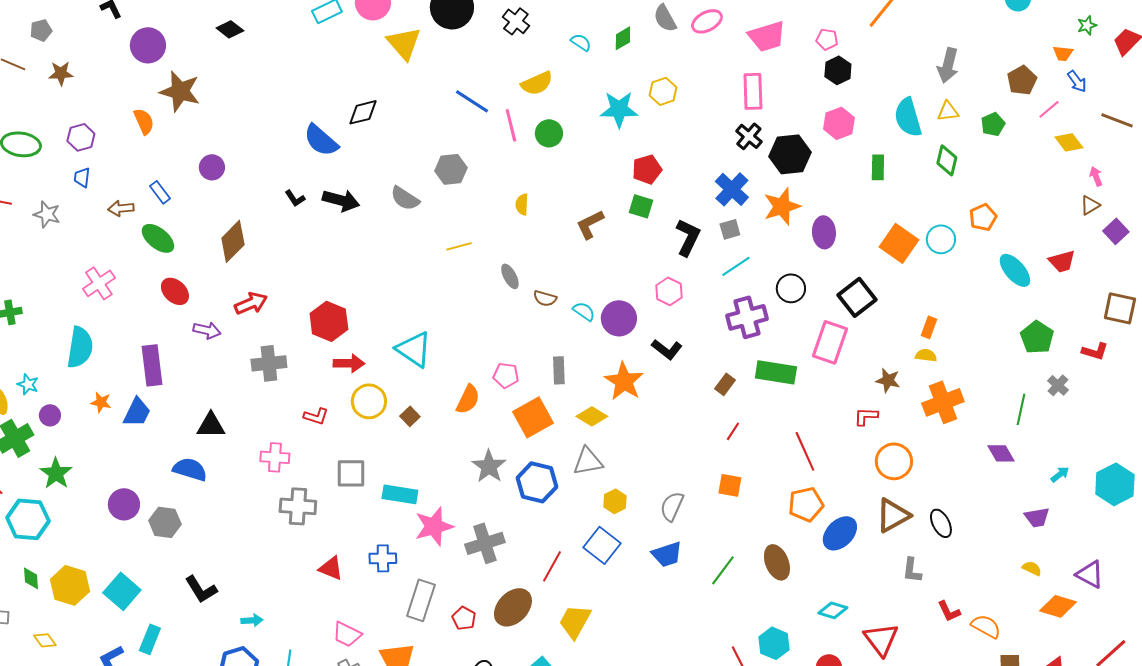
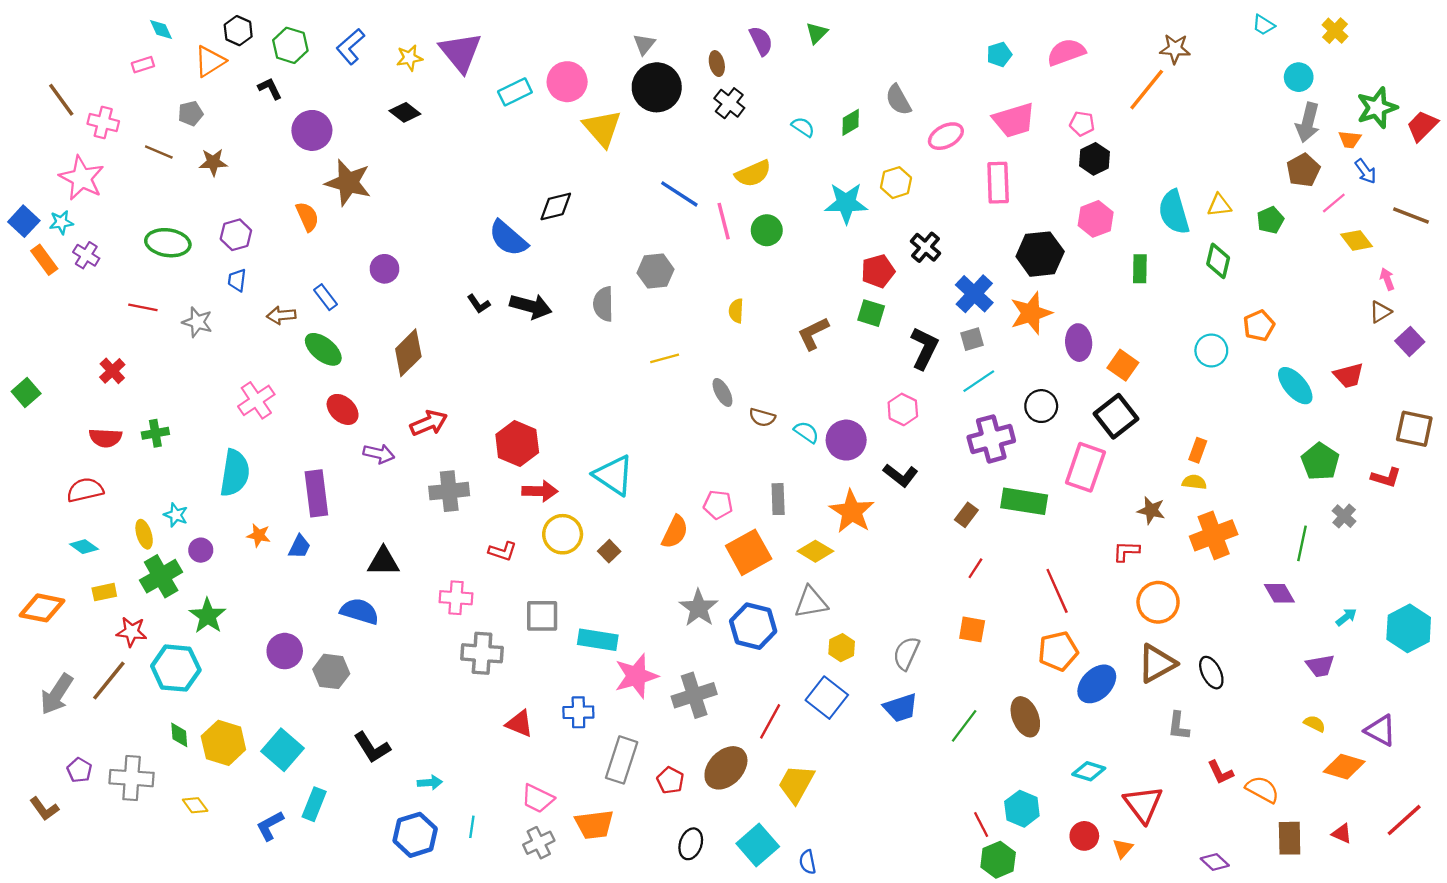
pink ellipse: (707, 21) -> (946, 136), moved
green star: (1087, 25) -> (1377, 108), size x1.8
gray arrow: (948, 65) -> (1308, 122), moved
black cross: (749, 136) -> (926, 247), moved
gray semicircle: (405, 198) -> (603, 304), turned 56
orange square: (899, 243) -> (1123, 365), moved, size x0.7
blue trapezoid: (137, 412) -> (299, 547), size x0.7

